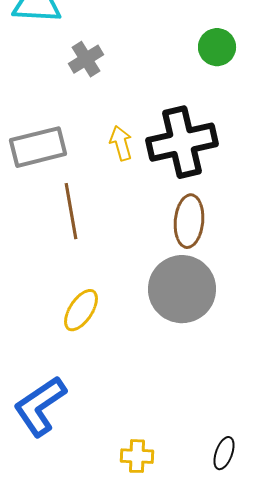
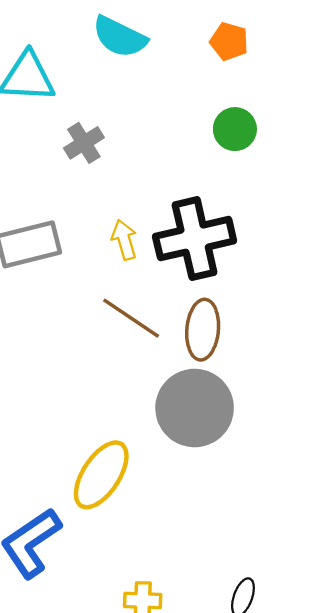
brown line: (71, 211) -> (131, 318), moved, turned -46
yellow ellipse: (81, 310) -> (101, 475), moved, size x1.4

